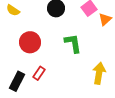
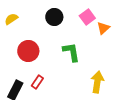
yellow semicircle: (13, 10) -> (11, 19), turned 112

